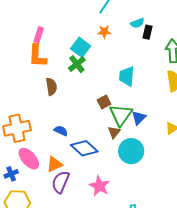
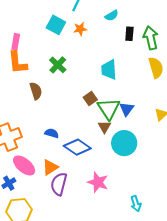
black rectangle: (147, 32) -> (129, 34), moved
cyan square: (81, 47) -> (56, 25), moved

